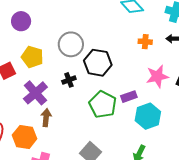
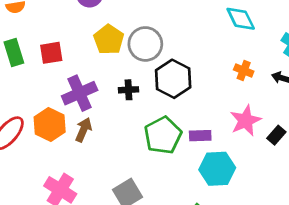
yellow pentagon: (32, 57) -> (109, 40), moved
pink star: (157, 76) -> (245, 121), turned -30
orange hexagon: (25, 137) -> (50, 124), moved

